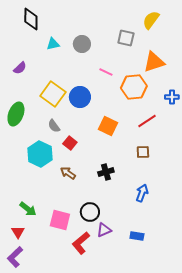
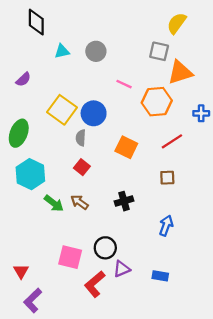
gray square: (126, 38) -> (159, 51), moved
gray semicircle: (54, 126) -> (81, 138), moved, turned 40
cyan hexagon: (40, 154) -> (30, 174), moved
green arrow: (28, 209) -> (54, 203), moved
purple L-shape: (15, 257) -> (33, 300), moved

